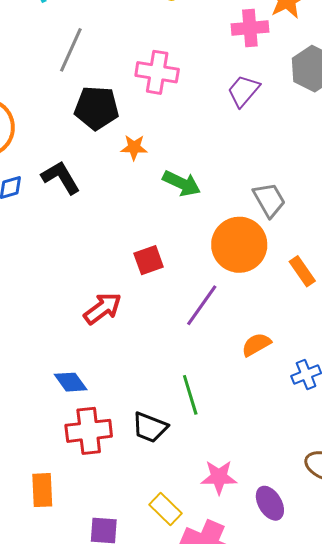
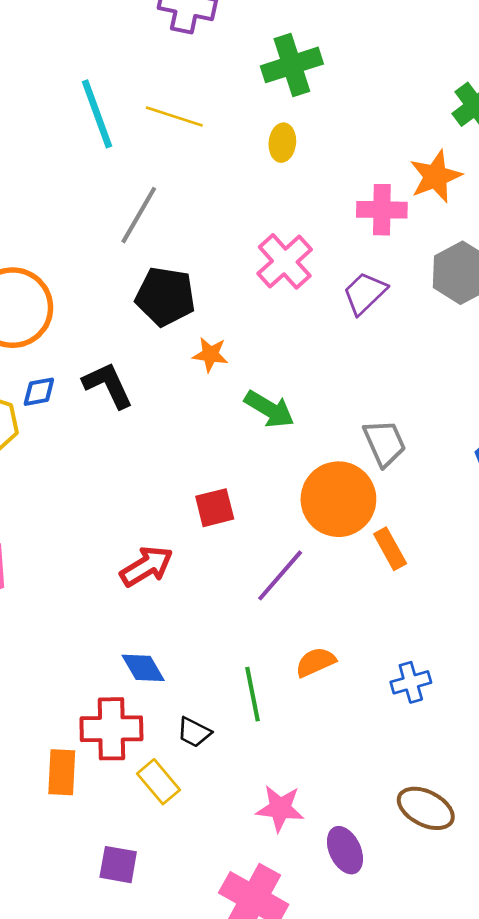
pink cross: (157, 72) -> (285, 261), moved, turned 33
orange rectangle: (302, 271) -> (390, 549), moved
orange semicircle: (256, 345) -> (316, 662), moved
blue diamond: (71, 382) -> (143, 668), moved
black trapezoid: (150, 427) -> (194, 732), size x0.7
orange rectangle: (42, 490) -> (62, 772), moved
yellow rectangle: (166, 509) -> (158, 782), moved

